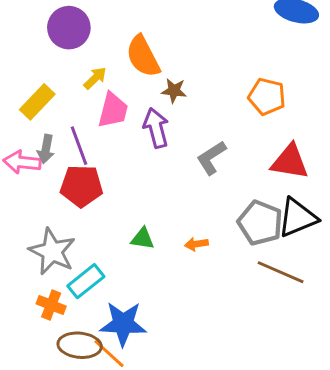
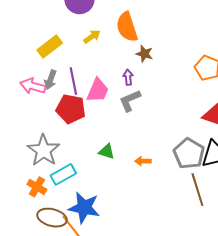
pink trapezoid: (113, 110) -> (98, 90), moved
purple arrow: (156, 128) -> (128, 77), size x0.6
gray L-shape: (211, 158) -> (130, 101), moved
brown line: (281, 272) -> (197, 190), turned 40

